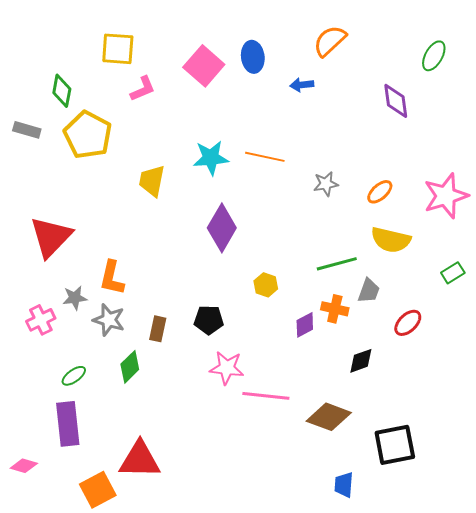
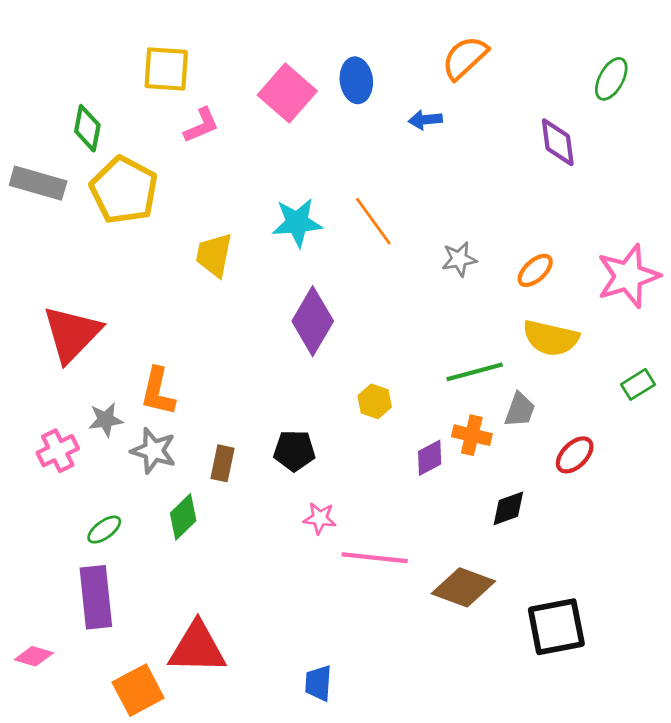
gray rectangle: (27, 130) -> (38, 183), size x1.4
orange line: (265, 157) -> (373, 221), turned 42
pink star: (227, 368) -> (320, 518), size x0.7
blue trapezoid: (344, 485) -> (318, 683), moved

